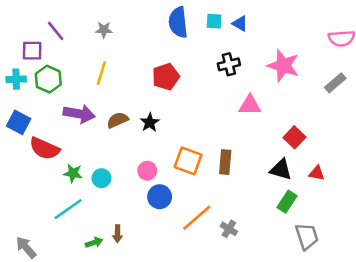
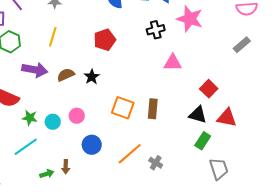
pink star: (283, 66) -> (190, 19), moved
pink circle: (147, 171) -> (77, 116), moved
red triangle: (317, 173) -> (227, 118), size x1.5
blue circle: (160, 197) -> (92, 145), moved

